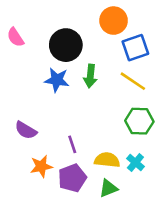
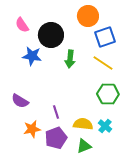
pink semicircle: (15, 37) -> (22, 25), moved
blue star: (57, 80) -> (32, 56), moved

